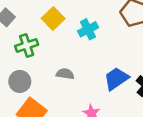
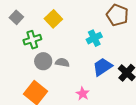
cyan cross: (88, 29) -> (94, 38), moved
gray circle: (20, 81) -> (43, 61), moved

